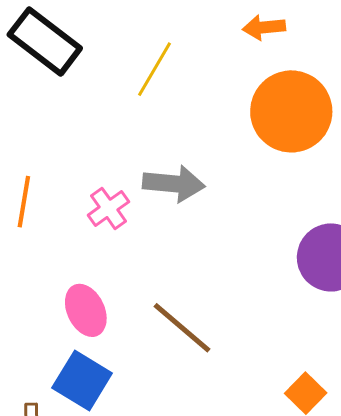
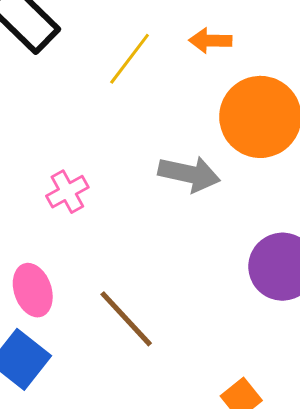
orange arrow: (264, 27) -> (210, 41), moved
gray arrow: (174, 184) -> (189, 174), moved

